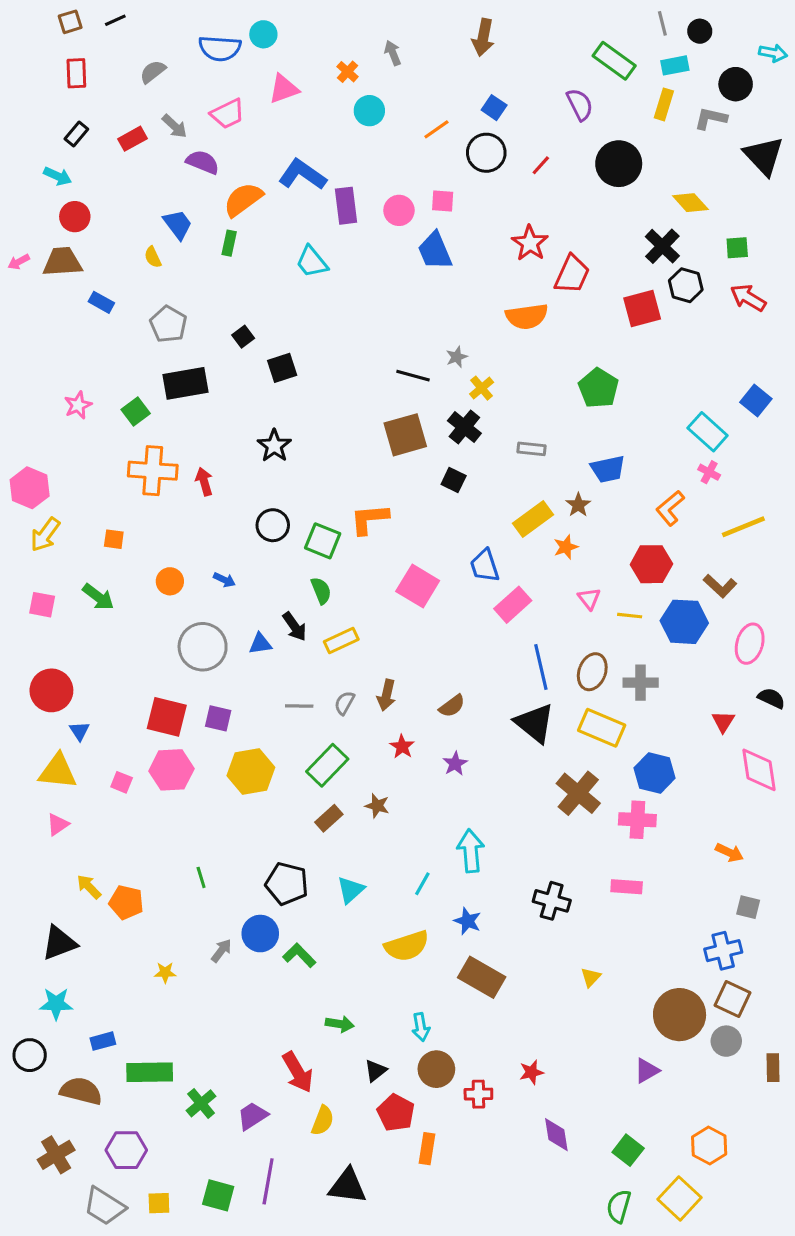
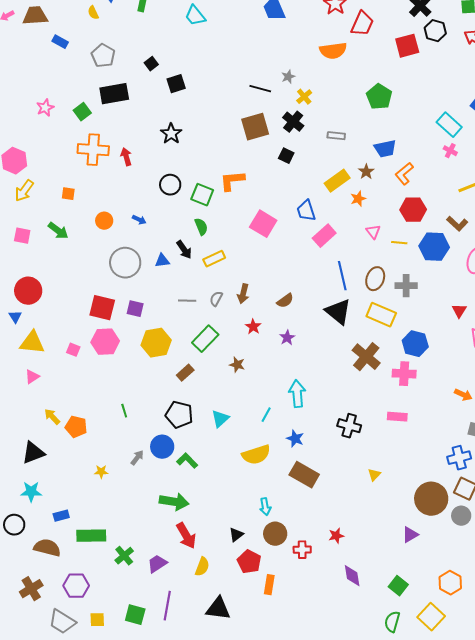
orange L-shape: (670, 508) -> (404, 174), moved
blue triangle: (79, 731) -> (15, 317), moved
brown rectangle: (329, 818) -> (185, 373), moved
green arrow: (340, 1024) -> (174, 502), moved, size x1.6

